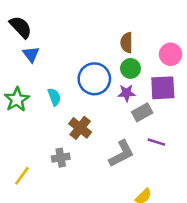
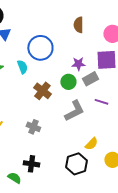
green circle: (130, 68) -> (68, 82), moved
blue circle: (94, 79) -> (40, 48), moved
gray cross: (61, 158) -> (33, 127), moved, turned 32

